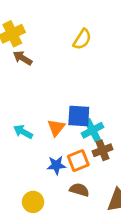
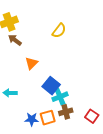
blue square: (79, 116) -> (51, 86), turned 30
orange triangle: (56, 128) -> (32, 63), moved
cyan arrow: (23, 132) -> (10, 93), turned -32

